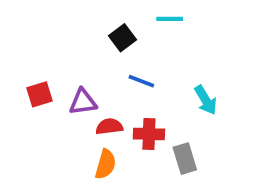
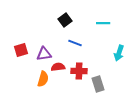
cyan line: (170, 19) -> (103, 23), moved
cyan arrow: (206, 100) -> (119, 53), moved, turned 49
orange semicircle: (106, 164) -> (43, 79), moved

